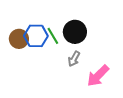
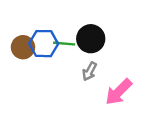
green line: (53, 36) -> (64, 44), turned -54

